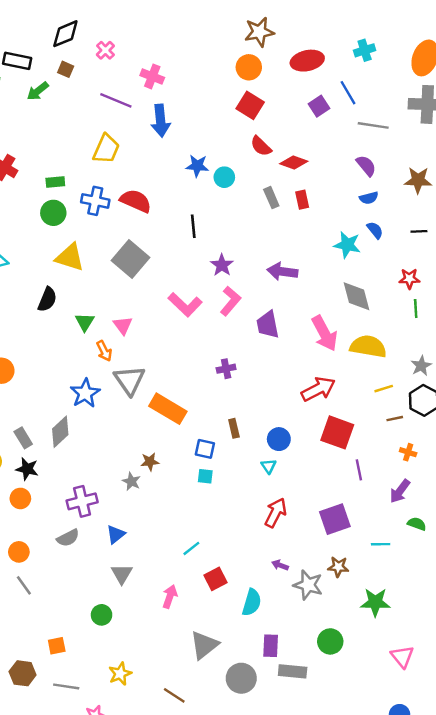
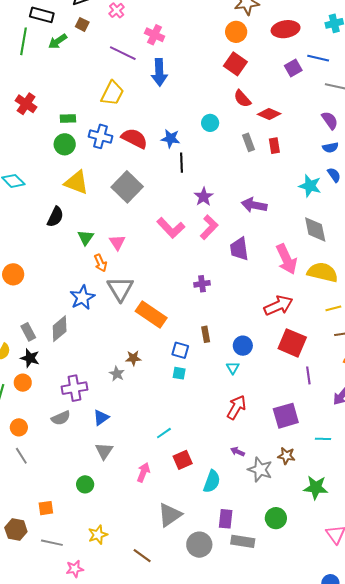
blue line: (348, 93) -> (318, 58), turned -50
blue star: (197, 166) -> (171, 139), moved

